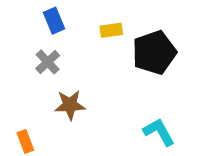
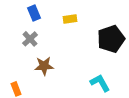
black pentagon: (154, 52) -> (111, 39), moved

